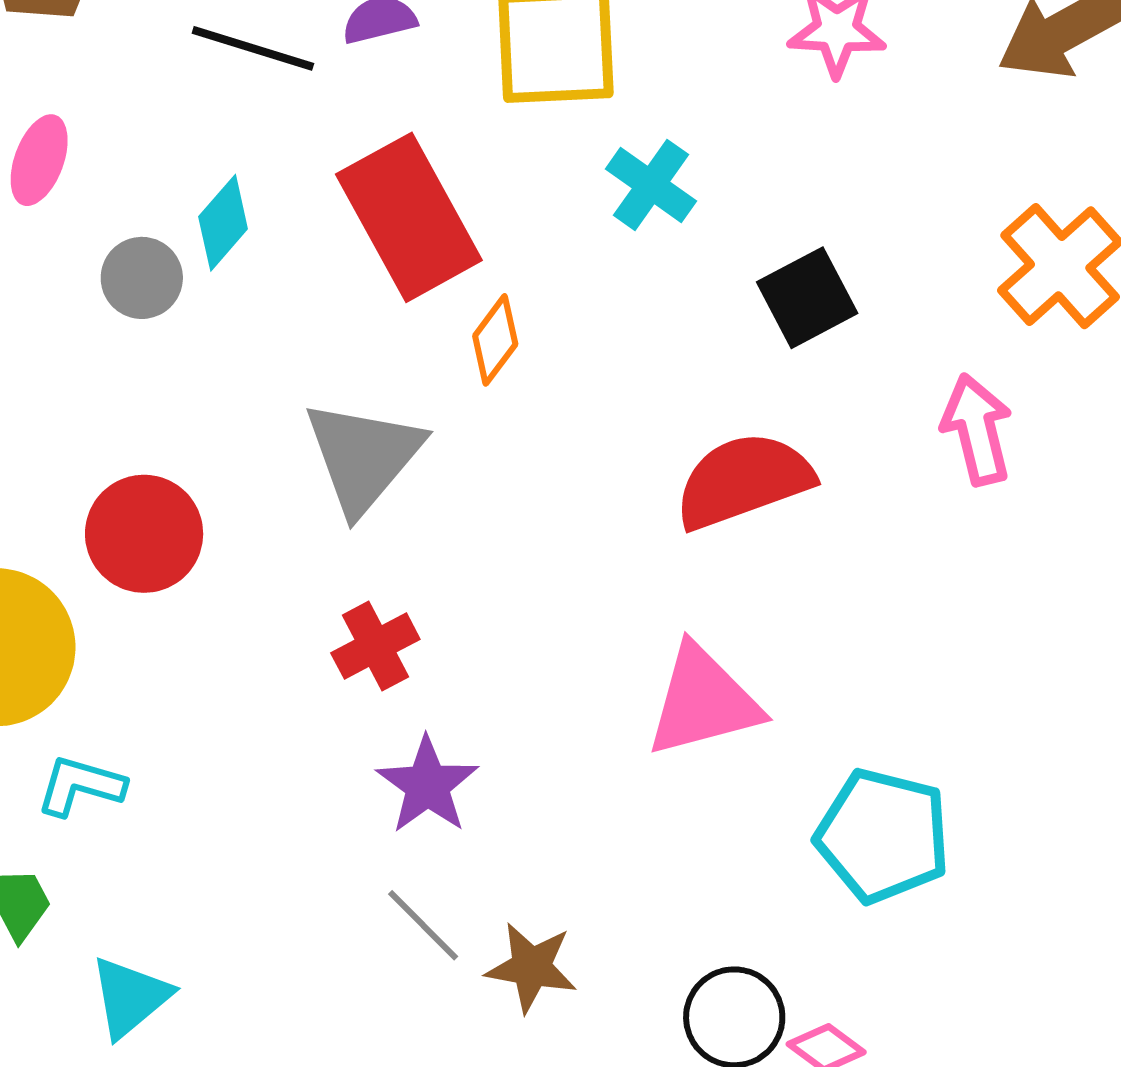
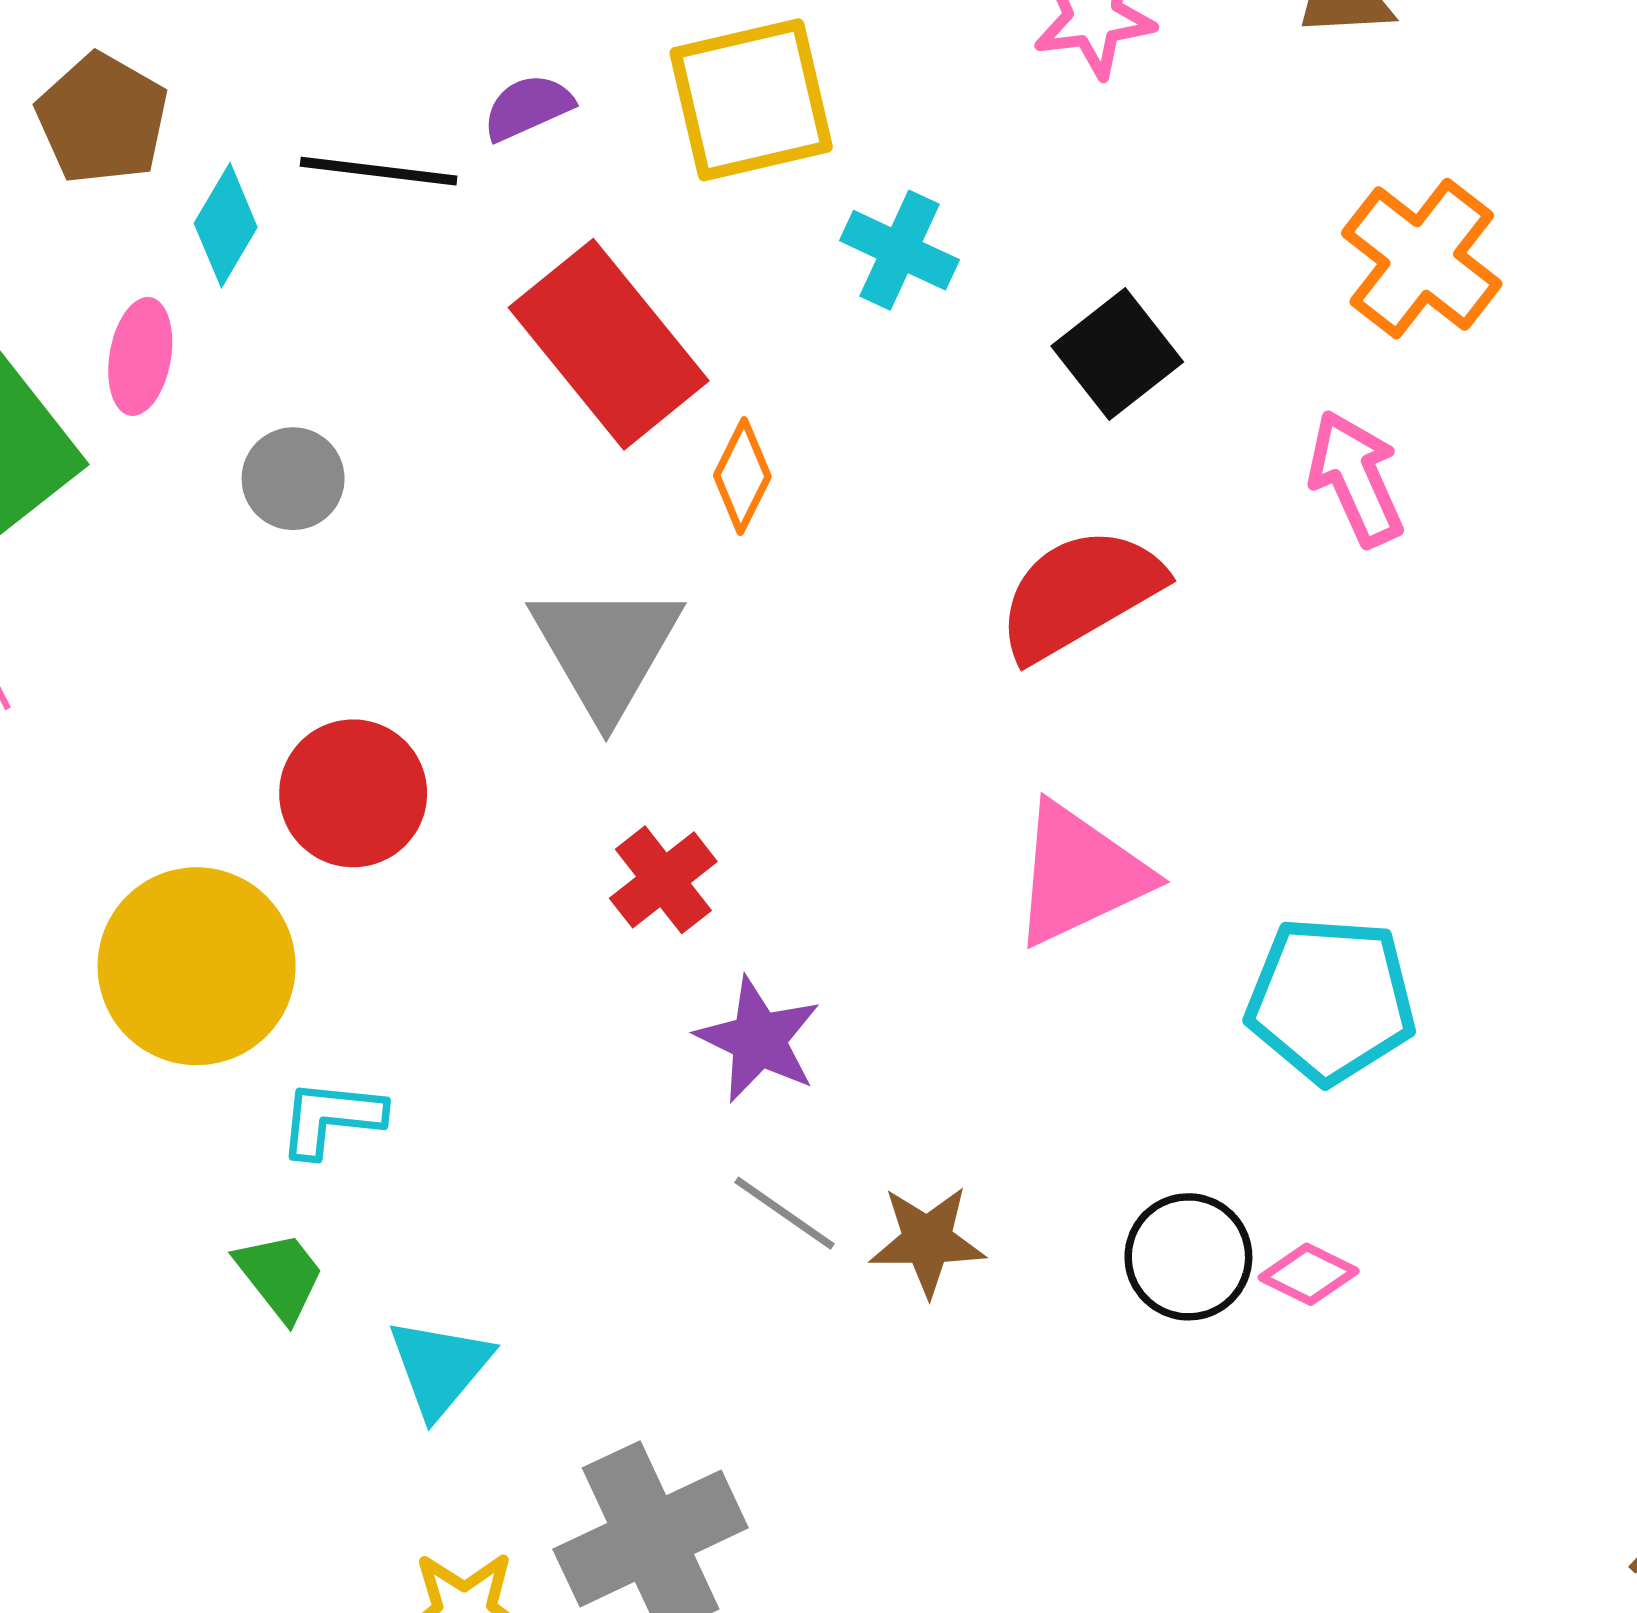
cyan diamond: (223, 223) -> (226, 225), moved

